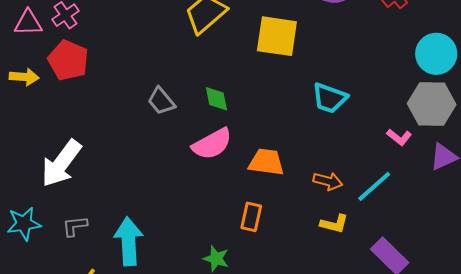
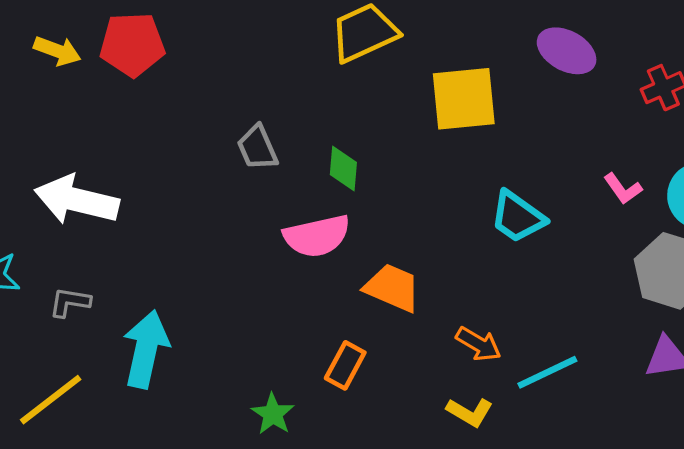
yellow square: (277, 36) -> (464, 99), turned -30
red pentagon: (68, 60) -> (132, 44), turned 30
pink L-shape: (399, 137) -> (623, 189), moved
white arrow: (61, 163) -> (77, 200), turned 51

